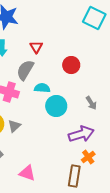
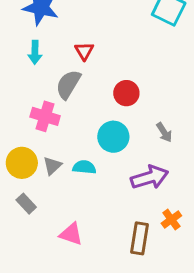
red circle: (71, 65) -> (126, 93), moved
cyan semicircle: (42, 88) -> (84, 167), moved
orange cross: (88, 157) -> (171, 220), moved

